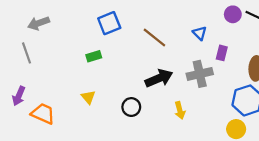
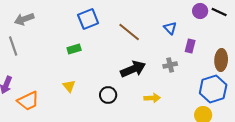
gray cross: (200, 74) -> (170, 65), size x0.6
yellow arrow: (180, 110) -> (152, 98), turned -77
orange trapezoid: (43, 114) -> (28, 101), turned 130

